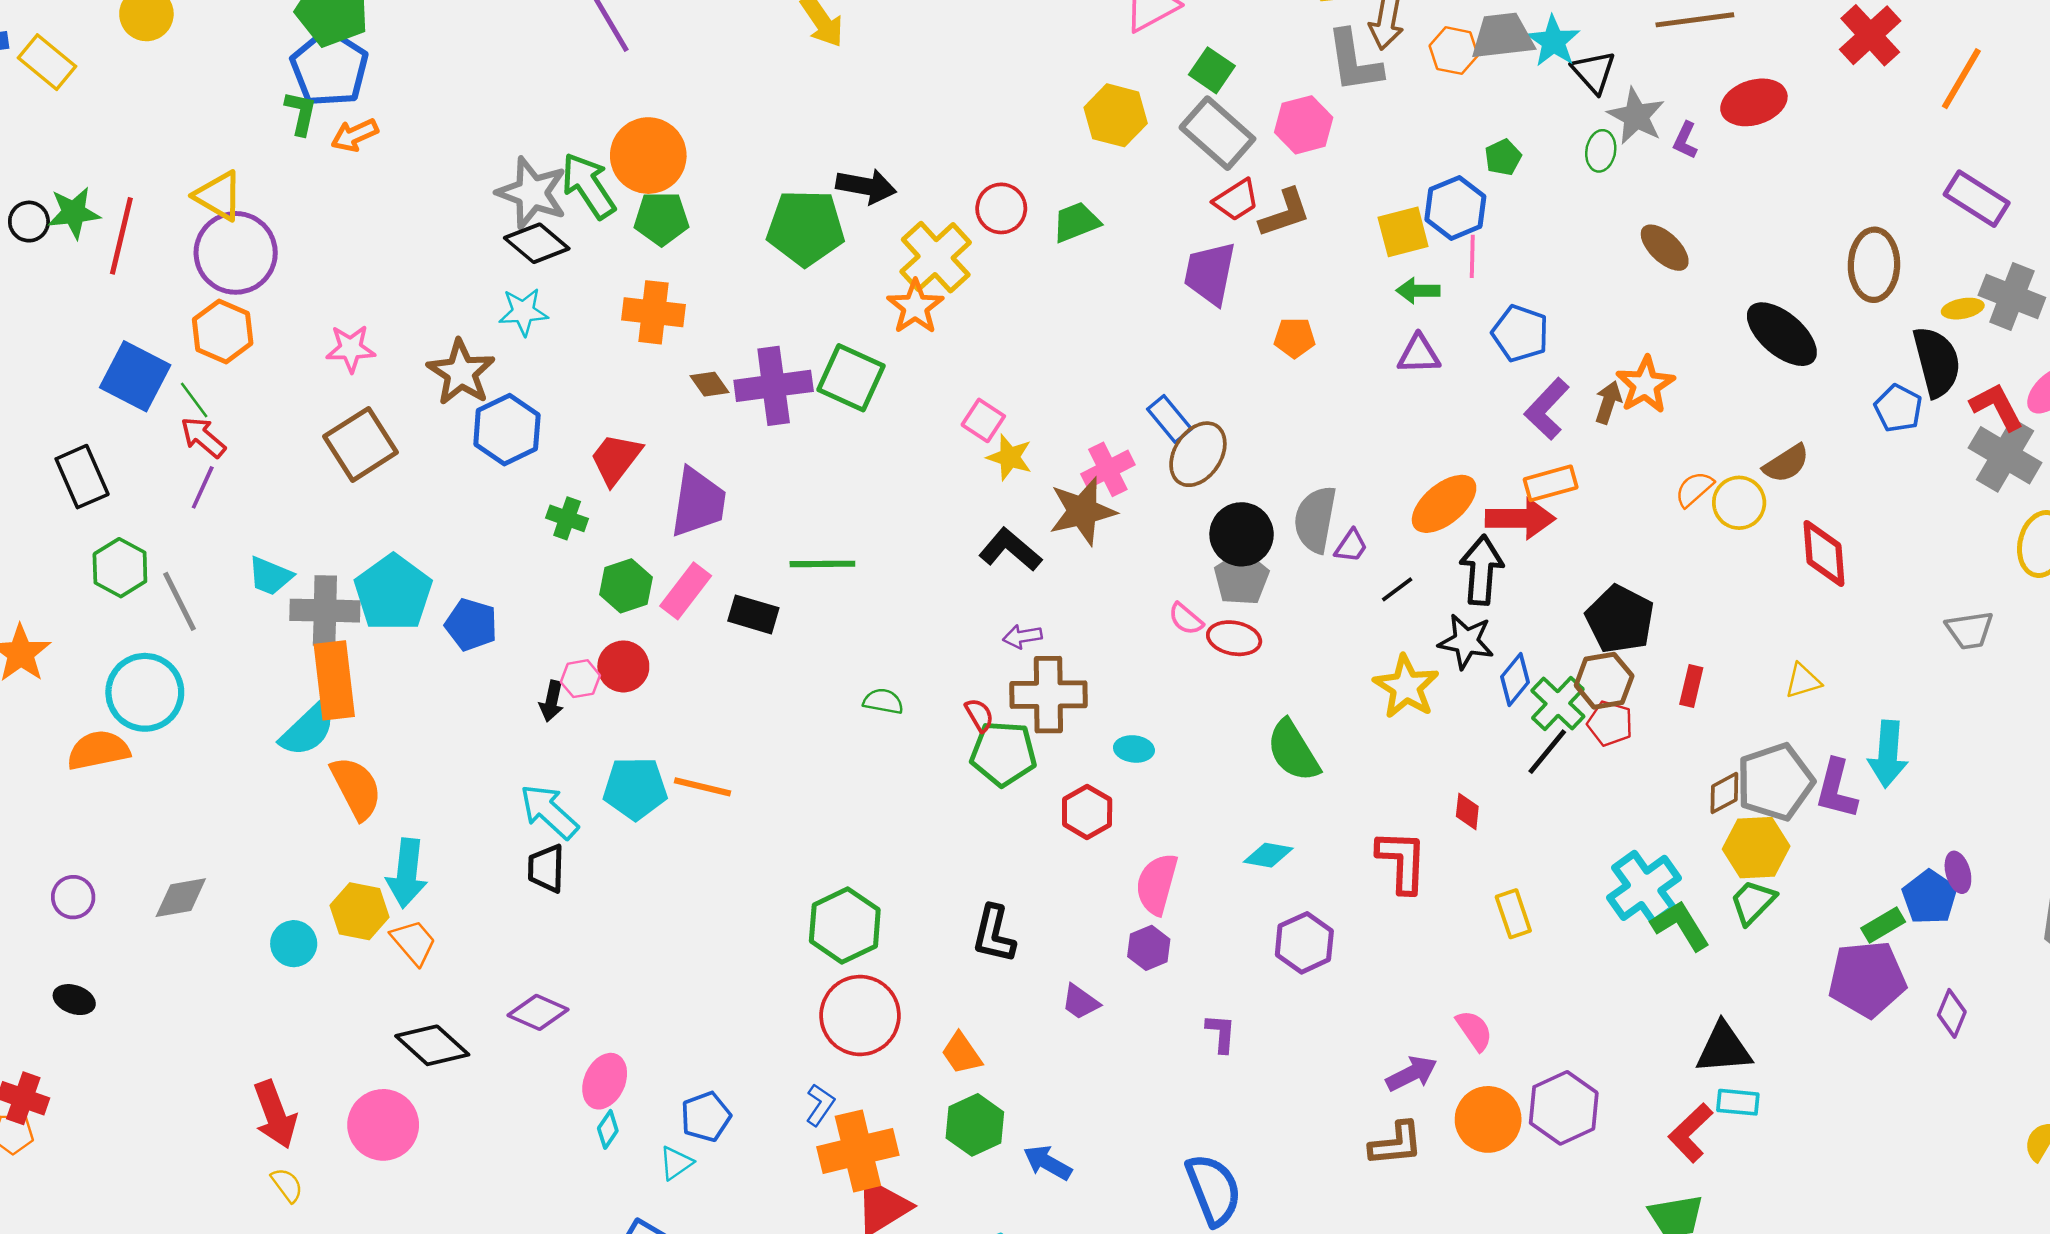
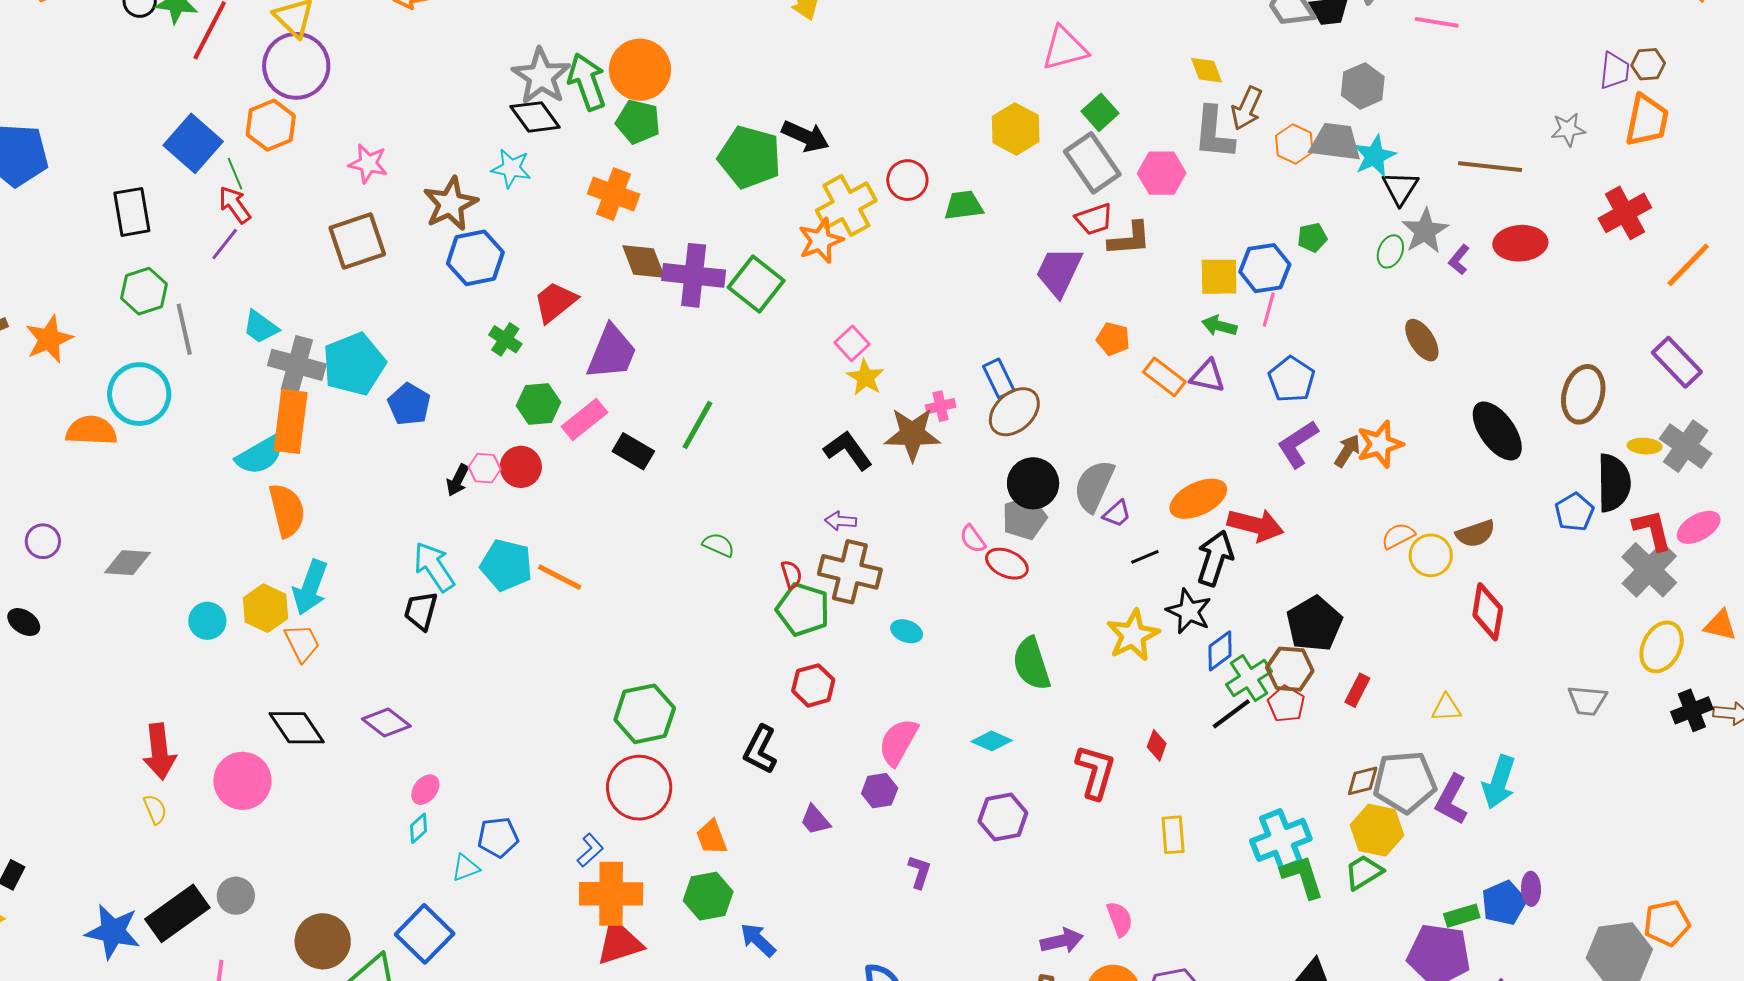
brown diamond: (709, 384) -> (644, 261), size x1.5
pink cross: (1108, 469) -> (941, 406), size x0.7
orange rectangle: (1551, 483) -> (1164, 377), moved, turned 39
green line: (822, 564) -> (697, 425), turned -74
red hexagon: (1087, 812) -> (813, 685), moved
pink ellipse: (605, 1081) -> (425, 790), size x0.7

